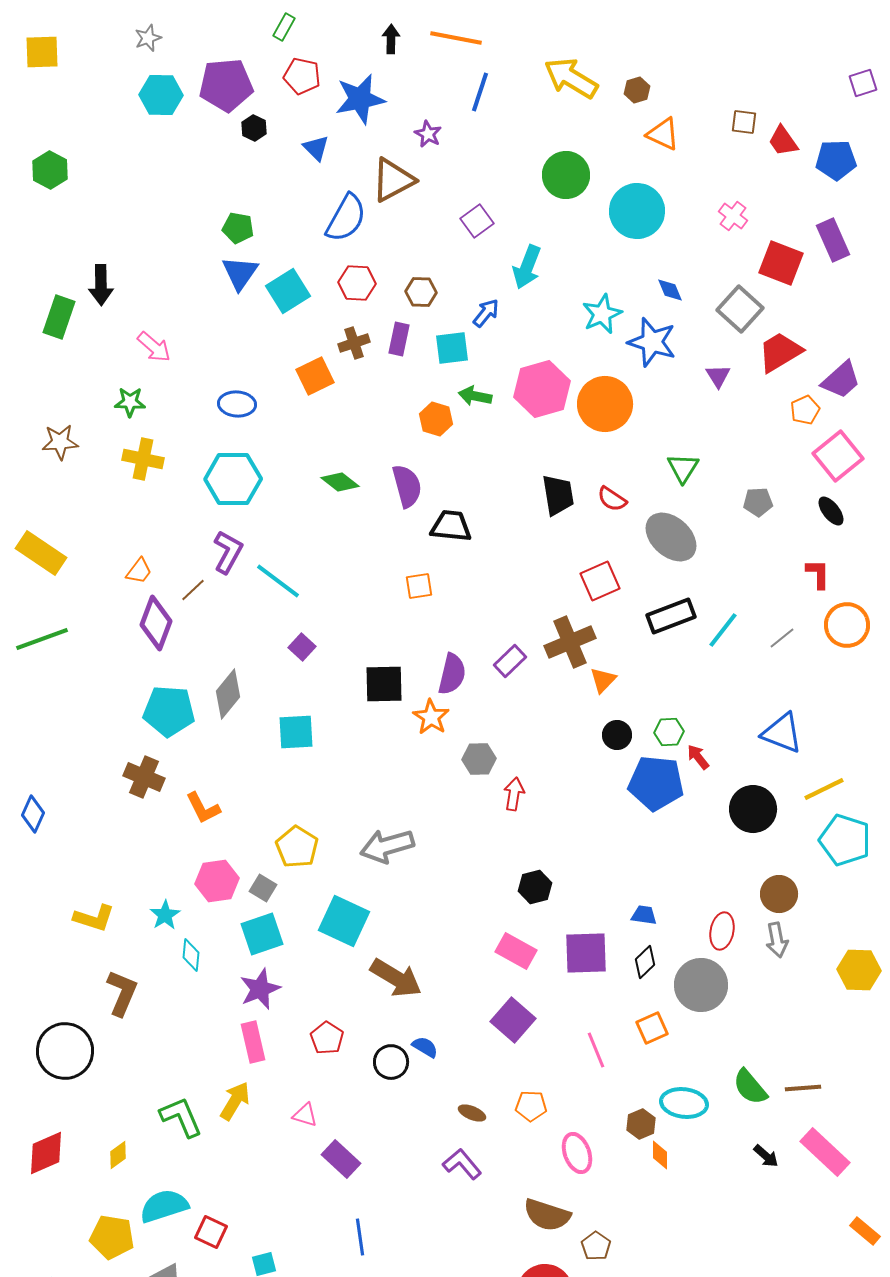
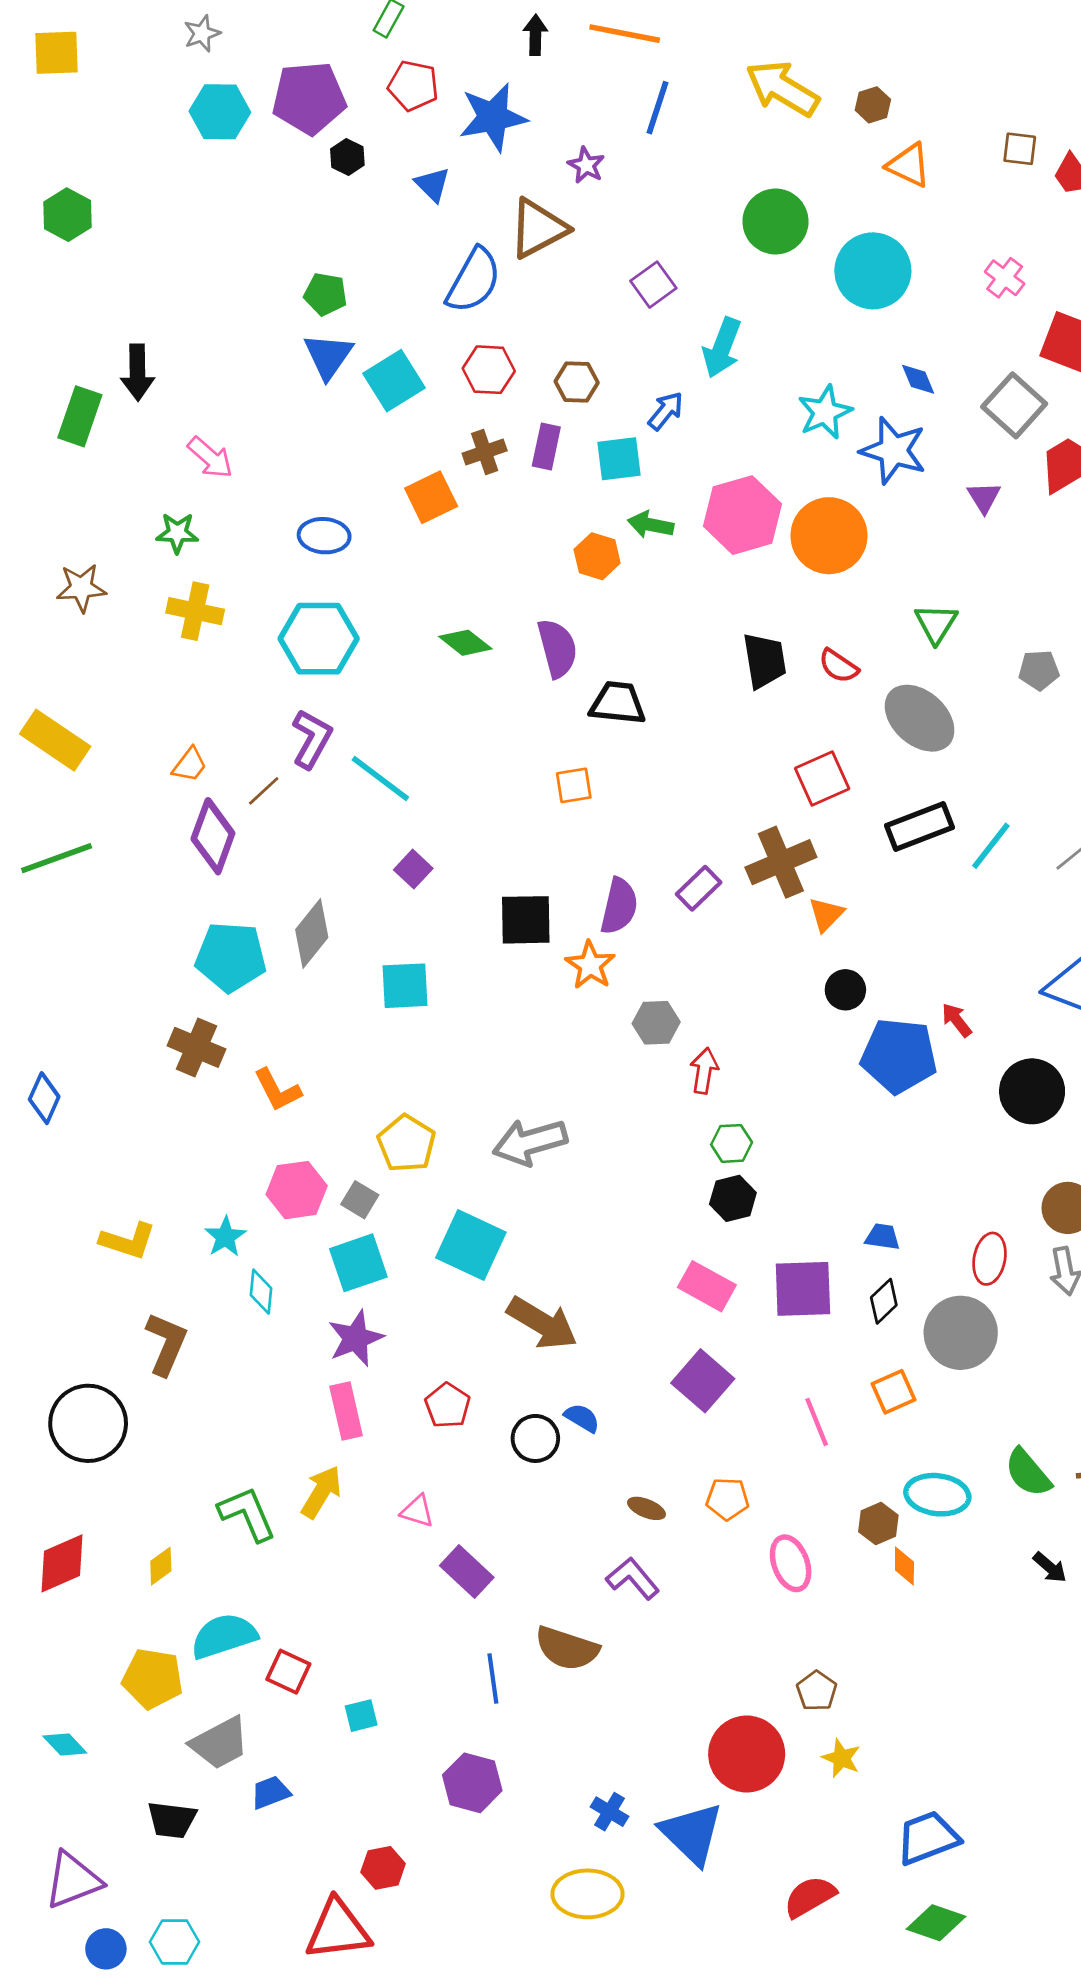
green hexagon: (669, 732) -> (732, 1143), moved
brown semicircle: (547, 1215) -> (567, 1648), moved

